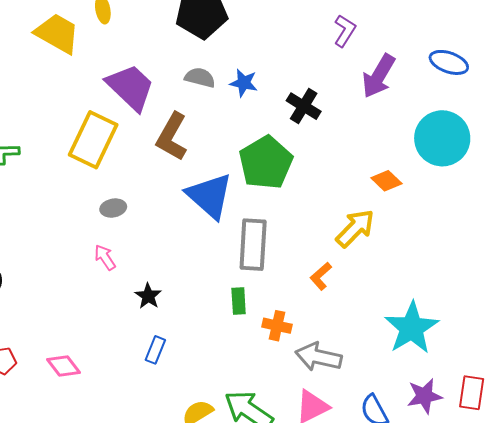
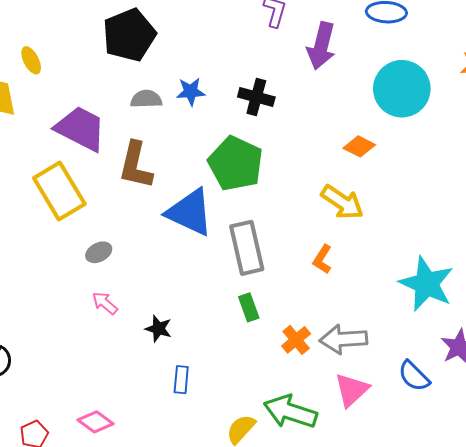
yellow rectangle: (93, 140) -> (59, 191), turned -40
yellow arrow: (355, 228) -> (342, 202), turned 96
orange cross: (277, 326) -> (296, 340), moved, turned -36

